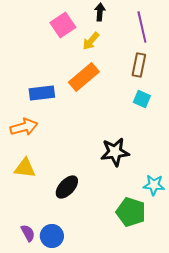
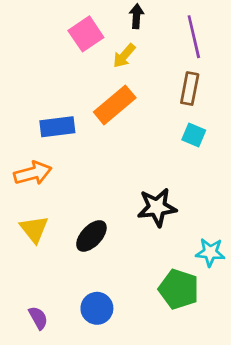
yellow triangle: (25, 168) -> (34, 229), turned 45
black ellipse: (67, 187) -> (91, 236), moved
blue circle: (52, 236) -> (97, 308), moved

